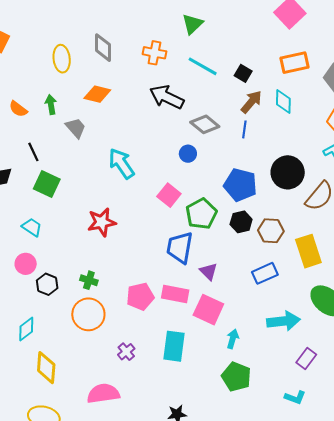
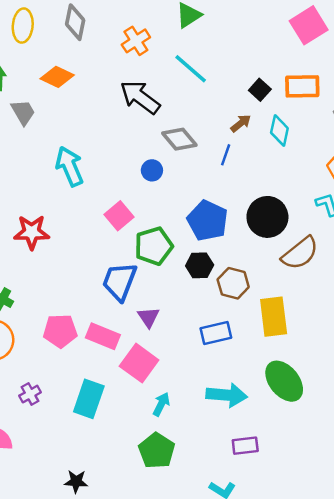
orange cross: (154, 53) -> (136, 41), turned 35
black square: (243, 73) -> (260, 90), moved
brown arrow: (251, 102) -> (241, 123), size x0.7
purple rectangle: (306, 359) -> (245, 446), turned 35

